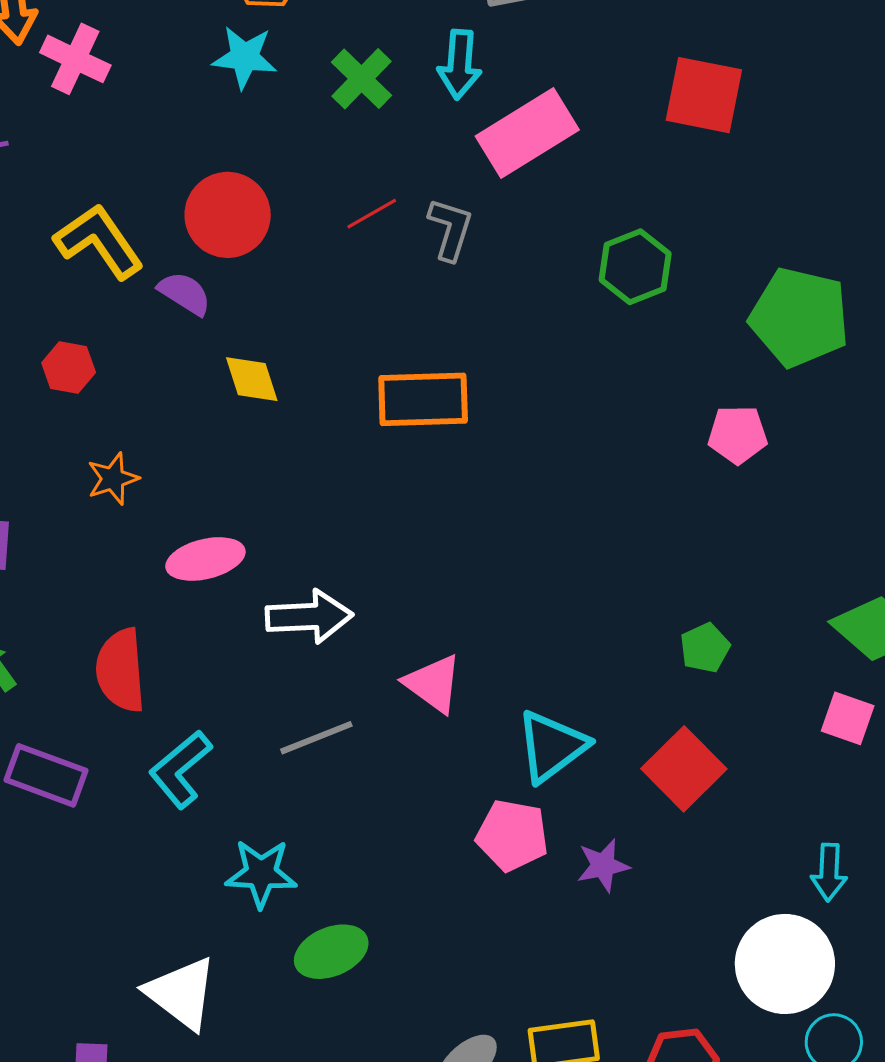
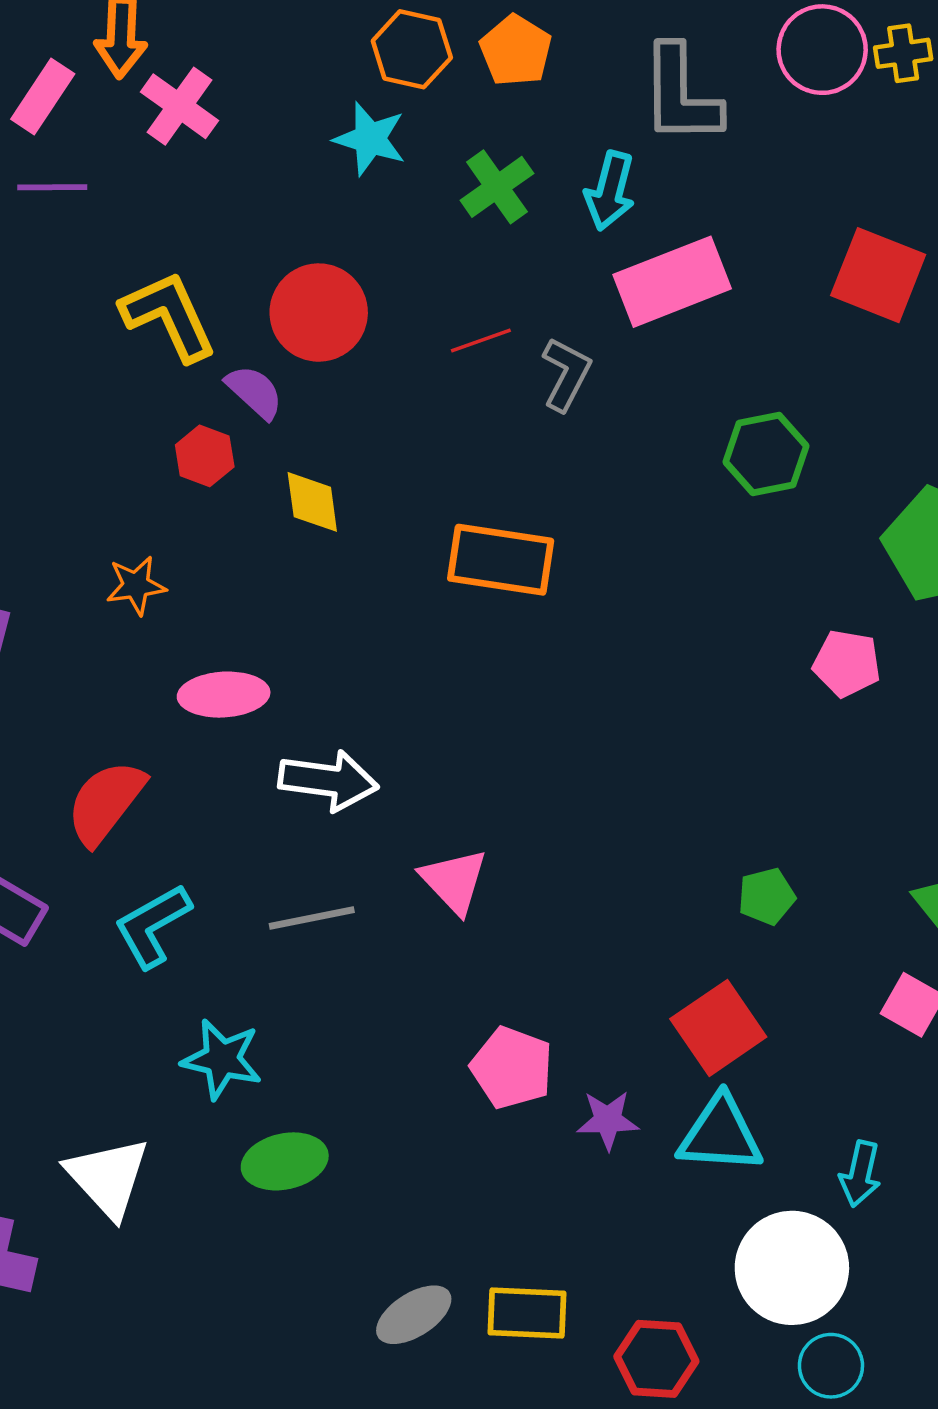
red hexagon: (69, 368) -> (205, 456), moved
red semicircle: (121, 670) -> (106, 802), turned 32
cyan triangle: (552, 746) -> (720, 1134), moved, turned 30

